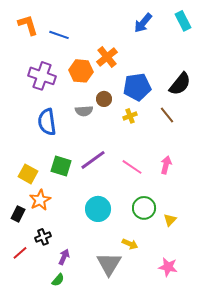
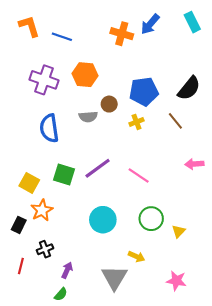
orange cross: (107, 57) -> (122, 34), moved, turned -35
pink arrow: (166, 165) -> (194, 164), moved, turned -108
red line: (20, 253) -> (21, 266), turned -35

